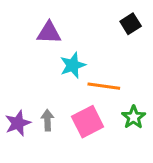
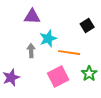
black square: (131, 24) -> (87, 26), moved
gray arrow: (47, 120) -> (31, 51), moved

